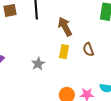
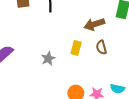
brown arrow: (65, 27) -> (94, 24), moved, turned -84

